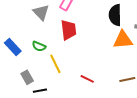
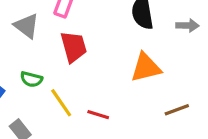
orange triangle: (123, 40) -> (146, 68), moved
red line: (87, 79) -> (98, 115), moved

